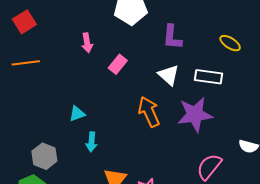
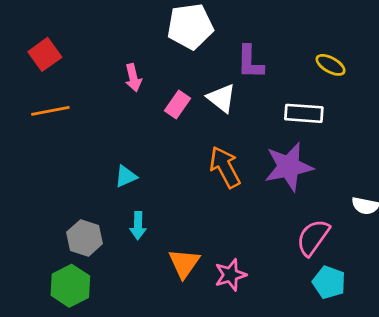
white triangle: (169, 75) -> (221, 98), moved
cyan arrow: (92, 142) -> (138, 226), moved

